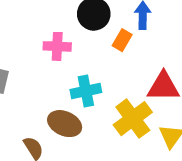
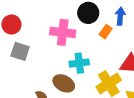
pink cross: (57, 46) -> (63, 32), size x1.4

